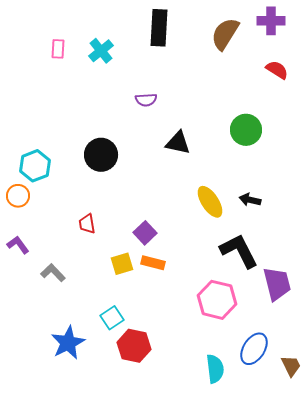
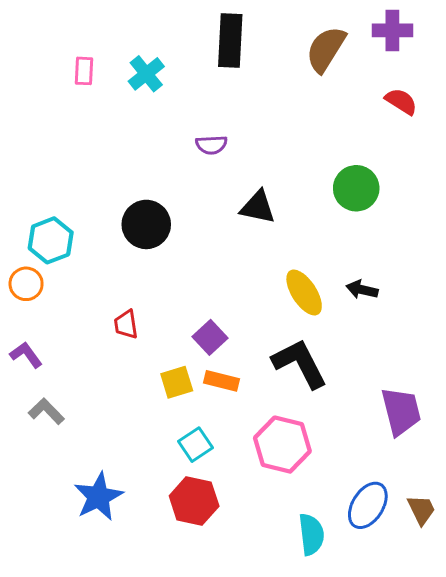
black L-shape: (239, 251) -> (300, 363), moved
gray L-shape: (53, 273) -> (46, 411), moved
pink hexagon: (217, 300) -> (282, 445), moved
cyan square: (112, 318) -> (195, 445), moved
brown trapezoid: (291, 366) -> (421, 510), moved

